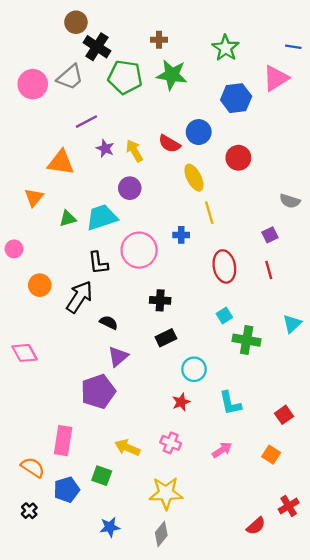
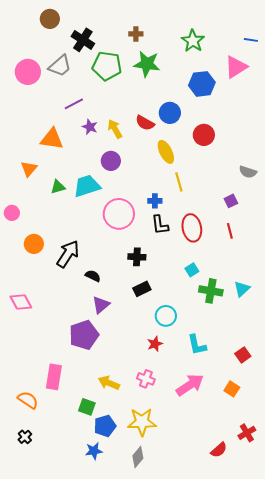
brown circle: (76, 22) -> (50, 19), moved
black L-shape: (98, 263) -> (160, 225), moved
cyan triangle: (292, 324) -> (242, 289), moved
pink arrow: (222, 450) -> (190, 385), size x1.6
blue pentagon: (67, 490) -> (105, 426), moved

